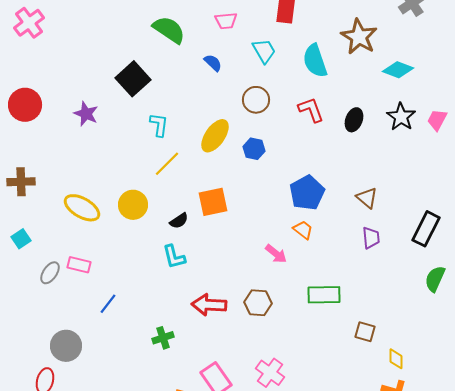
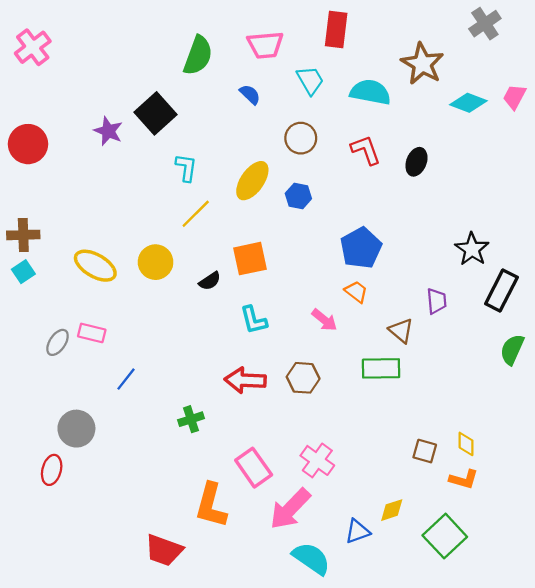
pink trapezoid: (226, 21) -> (265, 45), size x1.4
green semicircle: (169, 30) -> (198, 55), turned 76
cyan semicircle: (315, 61) -> (370, 92), turned 120
purple star: (86, 114) -> (108, 131), moved
black star: (401, 117) -> (472, 249), moved
pink trapezoid: (437, 120) -> (514, 97), moved
brown triangle: (367, 198) -> (401, 331), moved
cyan square: (21, 239) -> (23, 272), moved
cyan L-shape: (174, 257) -> (254, 320), moved
brown square: (365, 332) -> (425, 451), moved

